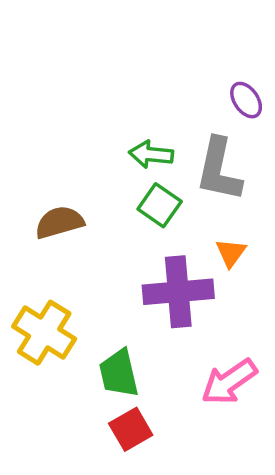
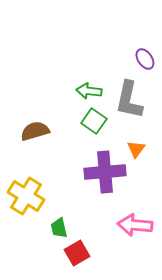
green trapezoid: (119, 373) -> (59, 228), moved, size x0.7
pink arrow: (229, 382) -> (135, 225), turned 40

